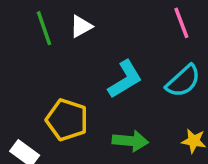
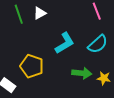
green arrow: (130, 141) -> (82, 73), moved

